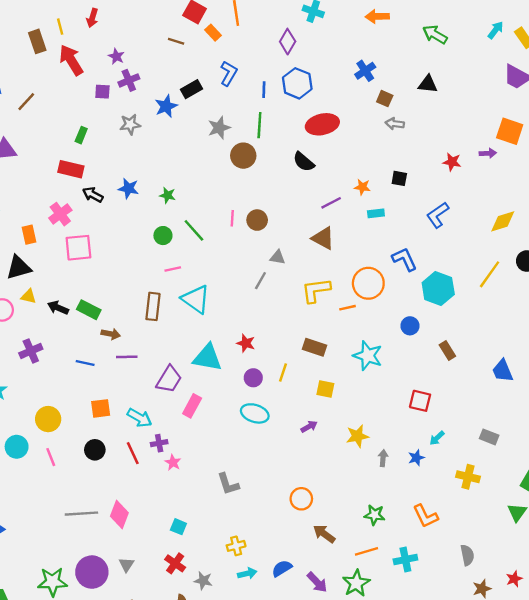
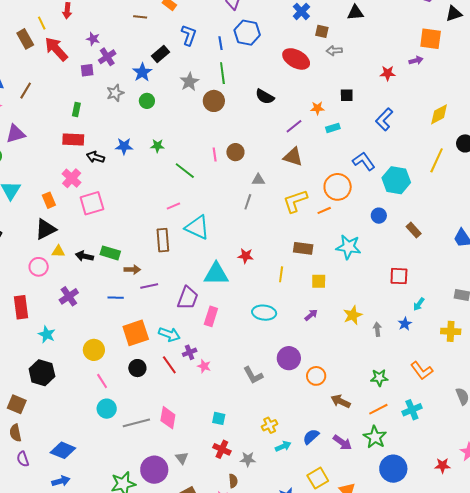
red ellipse: (322, 124) -> (296, 59), moved, turned 52
green circle: (163, 236) -> (147, 101), moved
purple circle: (253, 378) -> (289, 358), moved, size x1.5
orange square: (101, 408) -> (136, 333), size x1.5
cyan circle: (17, 447) -> (107, 409), moved

